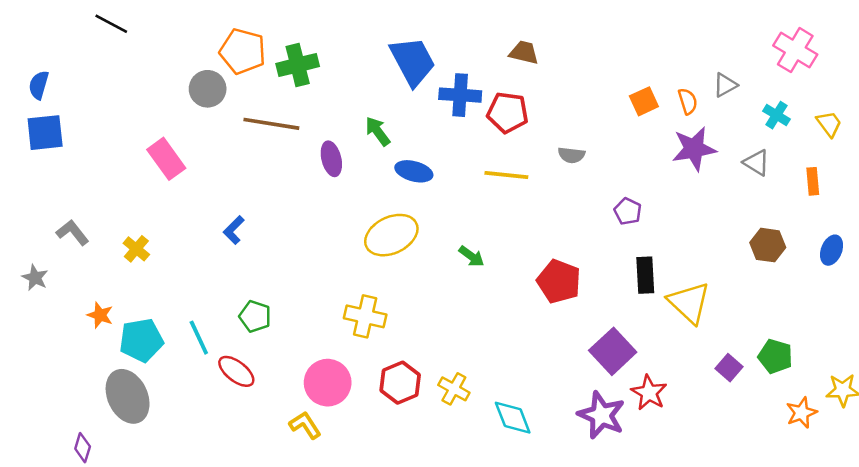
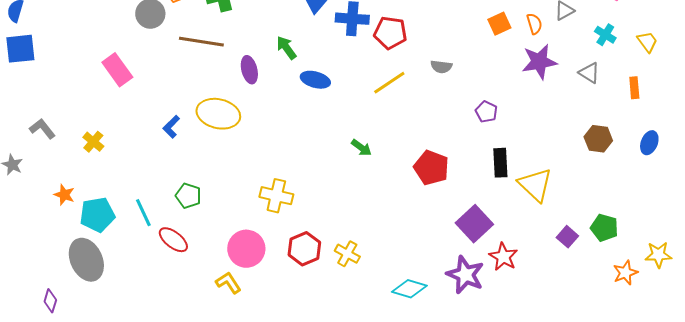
yellow line: (506, 175) -> (389, 83), turned -40
yellow ellipse: (391, 235) -> (218, 114), moved, turned 39
cyan diamond: (513, 418) -> (409, 289), moved, turned -52

